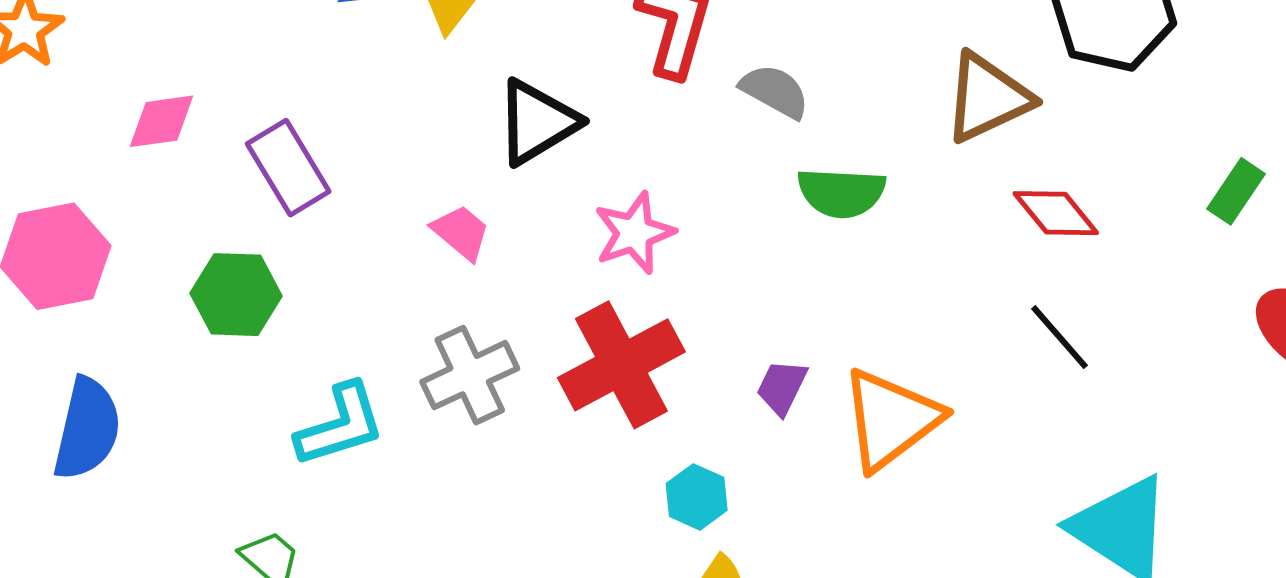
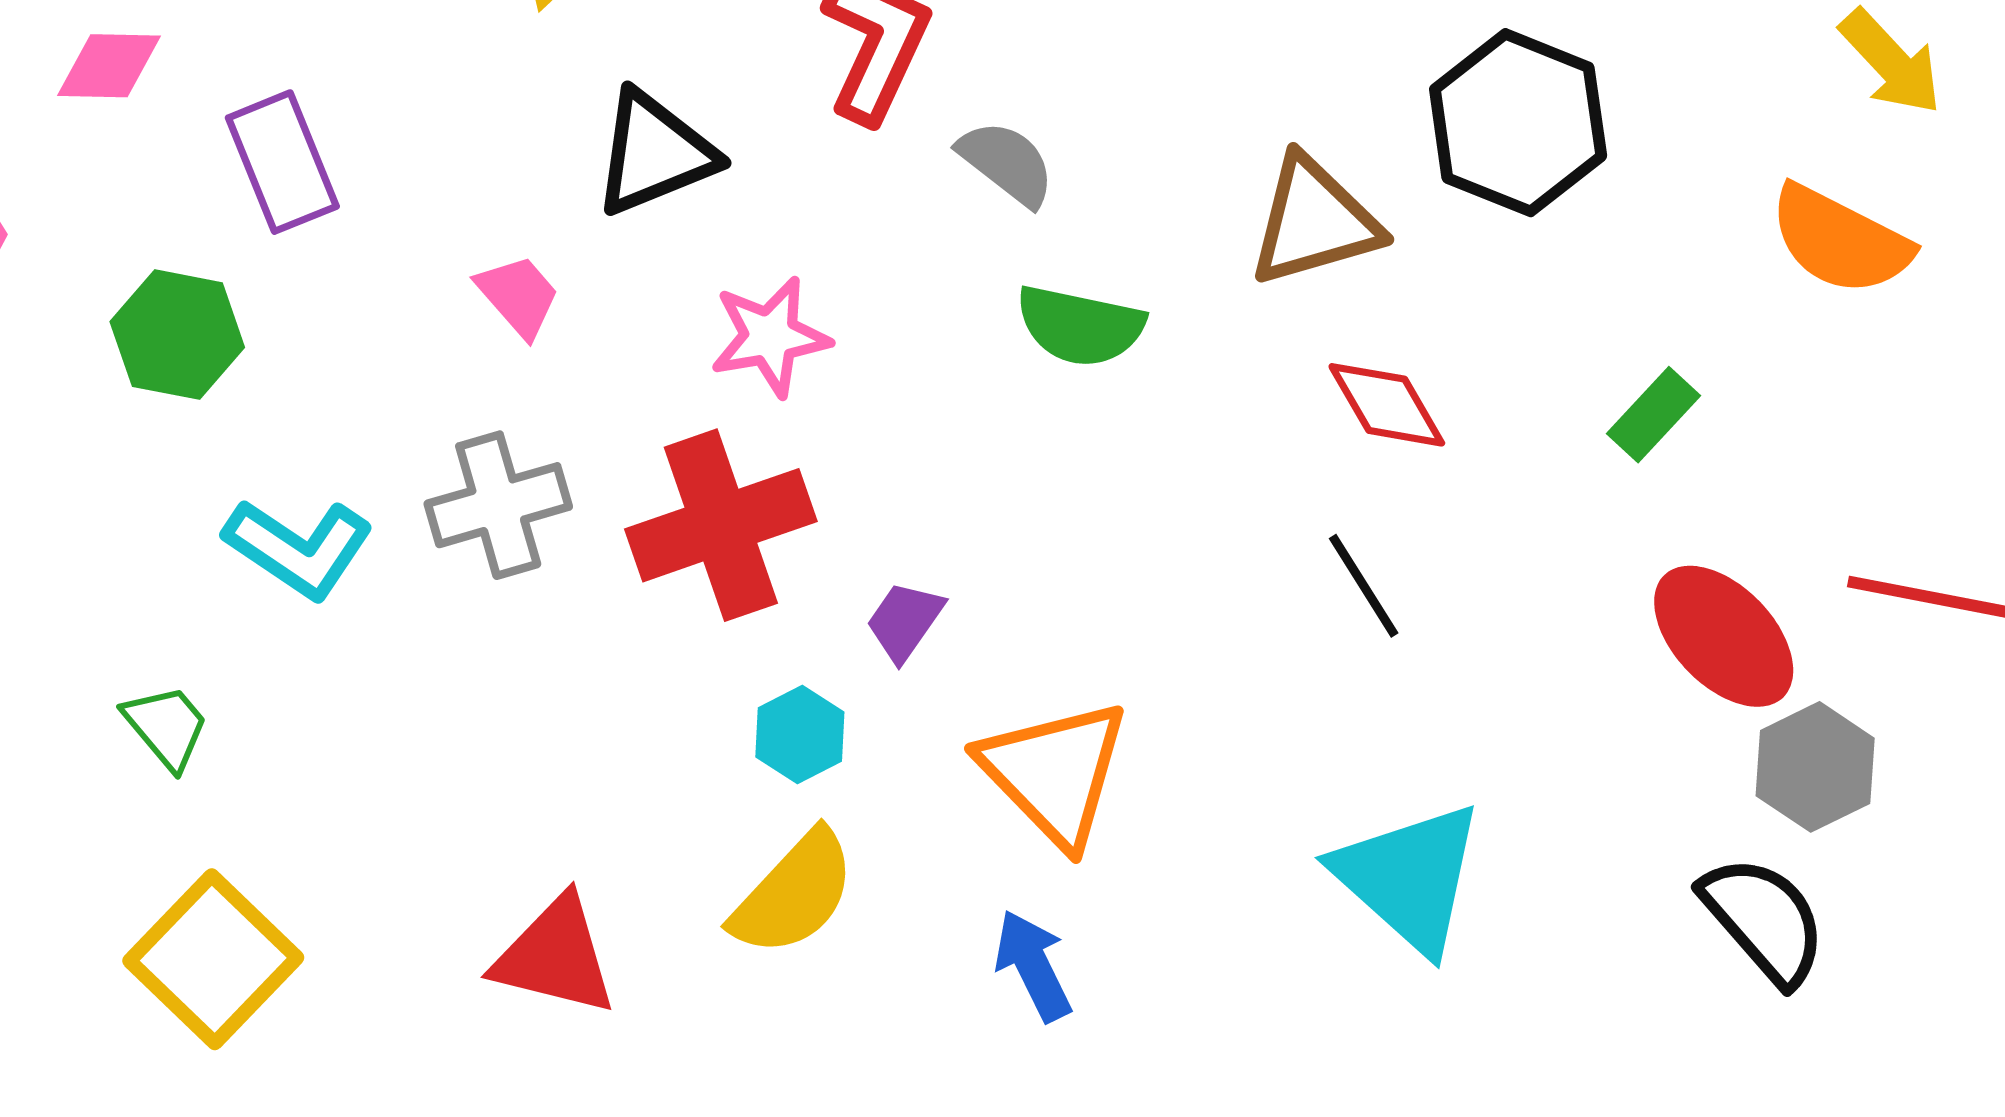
purple trapezoid: (782, 387) -> (905, 621), moved
orange triangle: (891, 419) -> (1055, 773), moved, turned -46
cyan L-shape: (340, 425) -> (299, 548), turned 42

